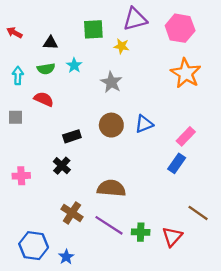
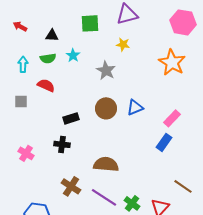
pink hexagon: (180, 28) -> (183, 22), moved
yellow star: (121, 46) -> (123, 44), moved
black cross: (62, 166) -> (62, 144), turned -35
pink cross: (21, 176) -> (26, 153), turned 35
green cross: (141, 232) -> (132, 203), turned 35

